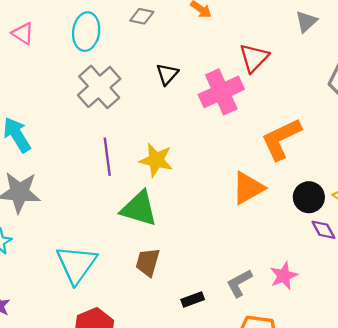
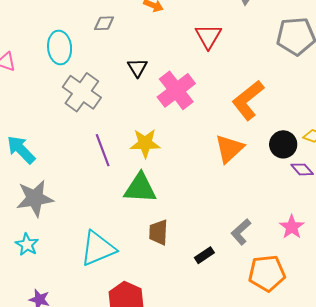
pink cross: (221, 92) -> (176, 90), moved
cyan triangle: (76, 264) -> (98, 248), turned 45
pink star: (284, 276) -> (292, 227), moved

